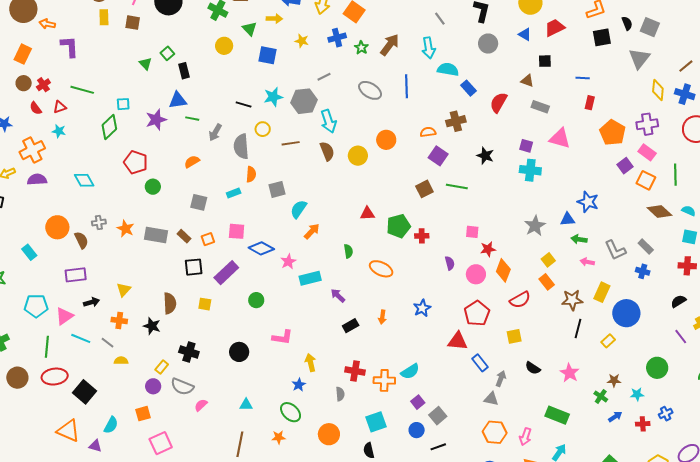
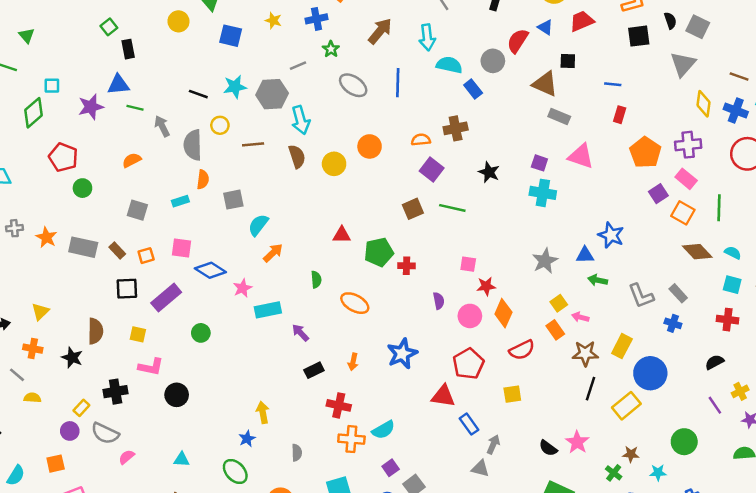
gray circle: (488, 44) -> (493, 61), moved
green star: (361, 48) -> (331, 49), moved
green triangle: (145, 64) -> (27, 36), moved
brown line: (686, 66) -> (739, 77), turned 56
brown triangle: (527, 81) -> (545, 84), size x1.6
red semicircle: (498, 103) -> (518, 41), moved
gray arrow: (215, 132) -> (162, 126), turned 120
pink arrow: (587, 262) -> (580, 317), moved
blue star: (422, 308) -> (402, 354), size x1.4
pink L-shape: (282, 337) -> (151, 367), moved
yellow rectangle: (608, 341) -> (626, 406), size x1.6
black cross: (189, 352) -> (116, 392), turned -30
black semicircle: (533, 368) -> (548, 448), moved
red cross: (355, 371) -> (339, 405), moved

